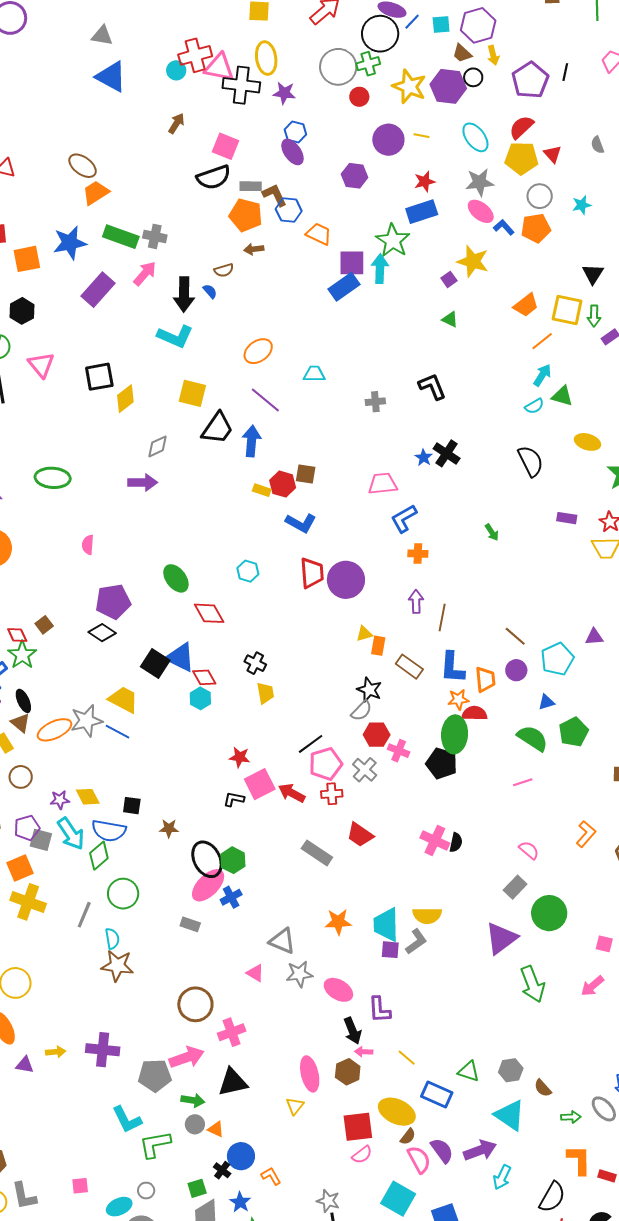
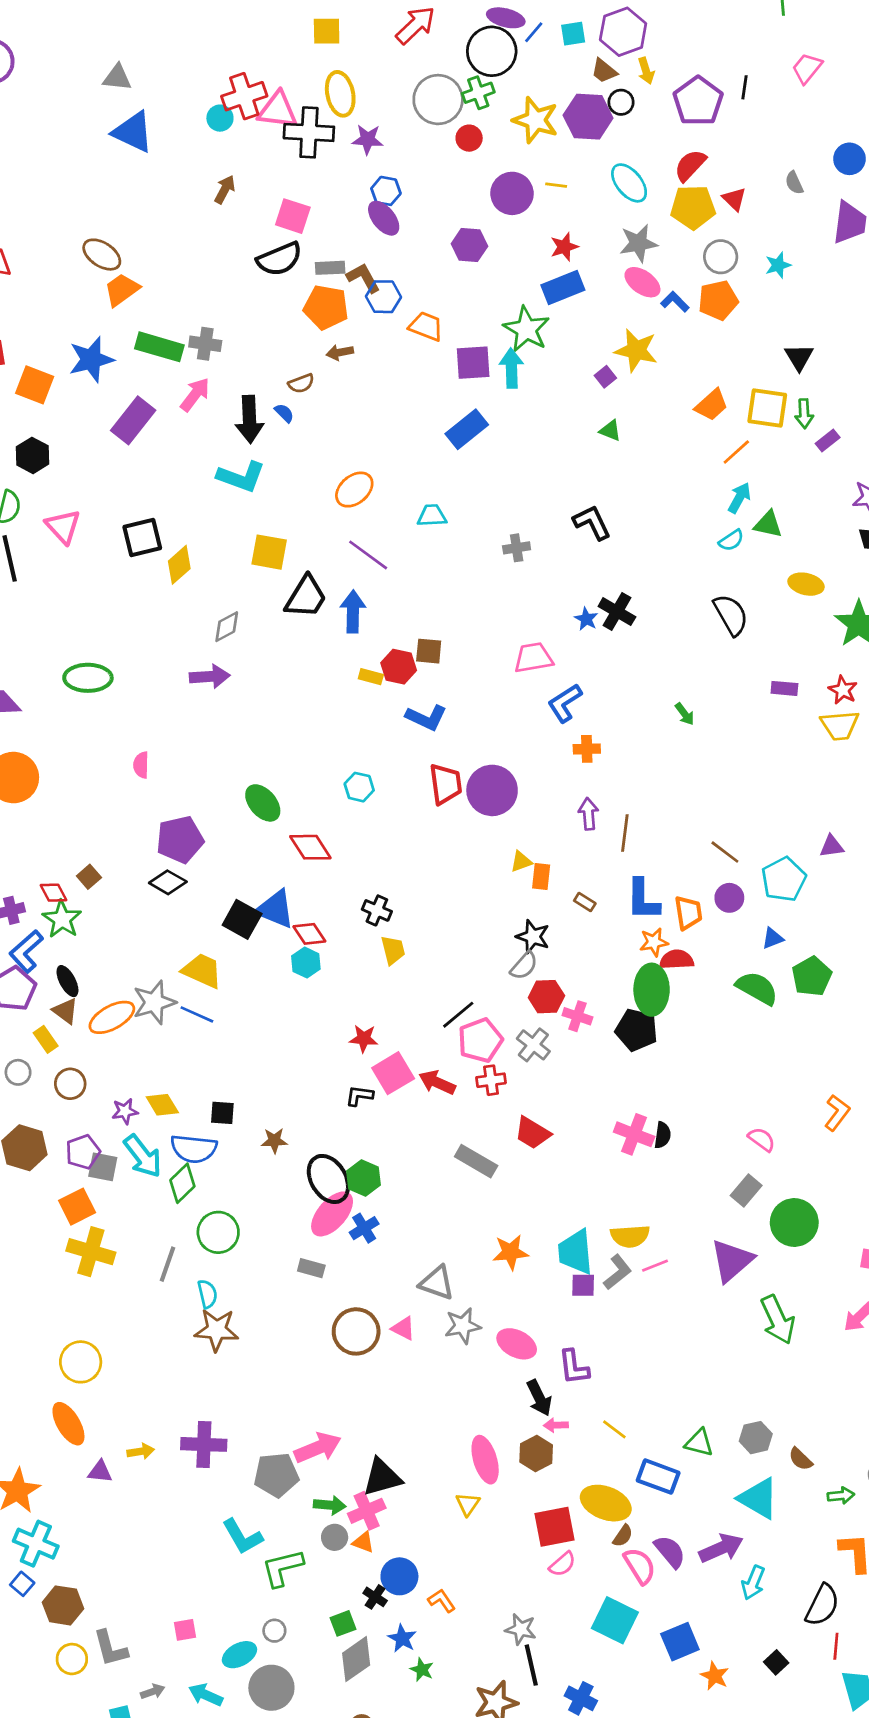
orange square: (27, 259) -> (35, 385), turned 36
blue rectangle: (344, 287) -> (467, 429), moved
brown rectangle: (409, 667) -> (585, 902), size x0.6
pink line: (523, 782) -> (655, 1266), moved
brown circle: (195, 1004) -> (356, 1331), moved
pink cross: (232, 1032) -> (367, 1511), moved

